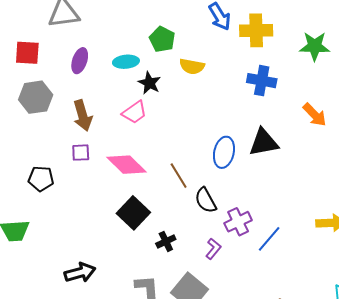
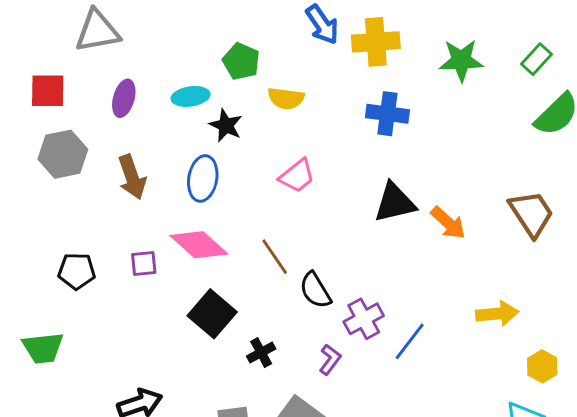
pink trapezoid: (134, 112) -> (297, 176), moved
orange arrow: (315, 115) -> (448, 223), moved
blue ellipse: (224, 152) -> (203, 178), moved
purple square: (81, 153) -> (144, 263), moved

